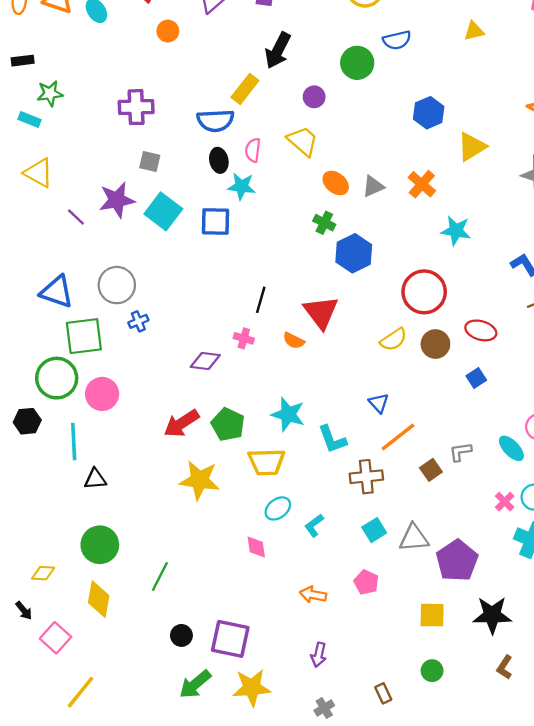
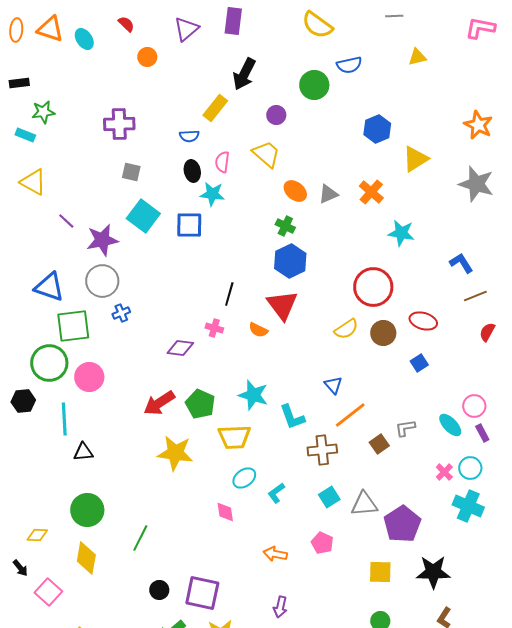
blue semicircle: (215, 121) -> (189, 136), size x0.6
purple star: (117, 200) -> (102, 240), moved
blue hexagon: (354, 253) -> (290, 261), moved

